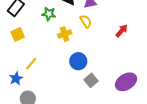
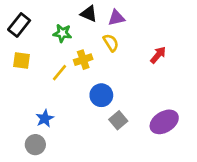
yellow square: (18, 34) -> (21, 60), turned 32
yellow line: (31, 64) -> (59, 73), moved
blue star: (16, 78) -> (45, 118), moved

